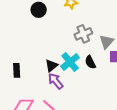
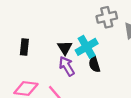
black semicircle: (90, 62) -> (94, 64), moved
black triangle: (51, 66) -> (65, 48), turned -32

